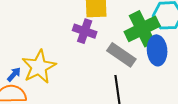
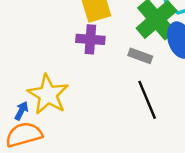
gray rectangle: (121, 55) -> (140, 56), size x0.7

